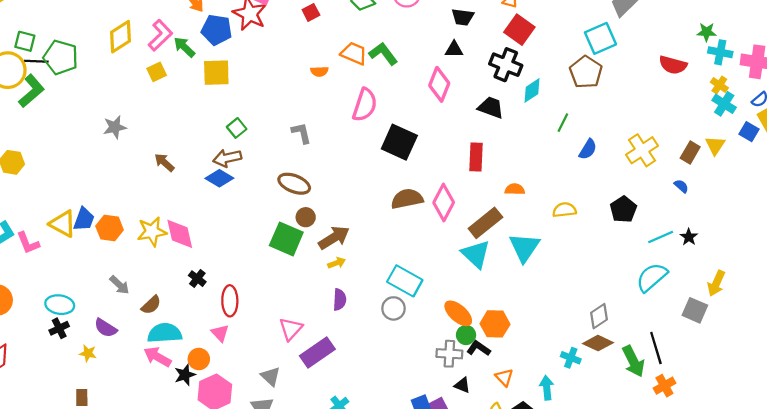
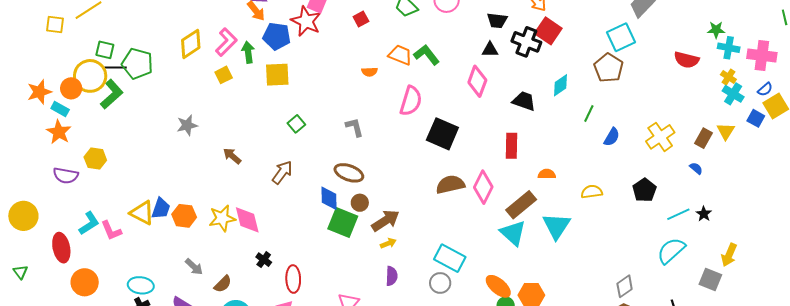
green arrow: (184, 47) -> (248, 52), turned 40
black cross: (506, 65) -> (526, 42), moved
brown arrow: (227, 158) -> (282, 172), moved, turned 140
blue diamond: (219, 178) -> (329, 198), moved, turned 60

